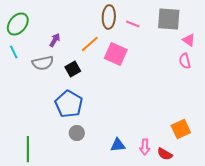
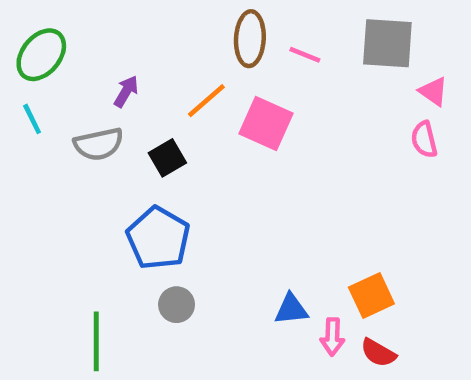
orange square: (181, 129) -> (371, 295), moved
blue triangle: (118, 145) -> (291, 309), moved
green line: (28, 149) -> (96, 341), moved

